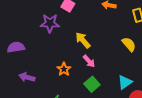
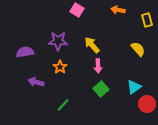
purple star: (50, 23) -> (58, 41), moved
pink arrow: (89, 61) -> (98, 66), turned 40
orange star: (64, 69) -> (60, 67), moved

